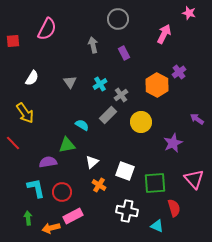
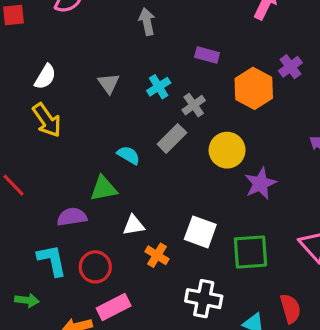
purple rectangle: (124, 53) -> (207, 55), moved, turned -48
yellow arrow: (25, 113) -> (47, 120), moved
purple star: (173, 143) -> (260, 184), moved
white triangle: (92, 162) -> (134, 225), moved, turned 32
red semicircle: (174, 208) -> (290, 309), moved
green arrow: (28, 218) -> (27, 300), moved, turned 104

